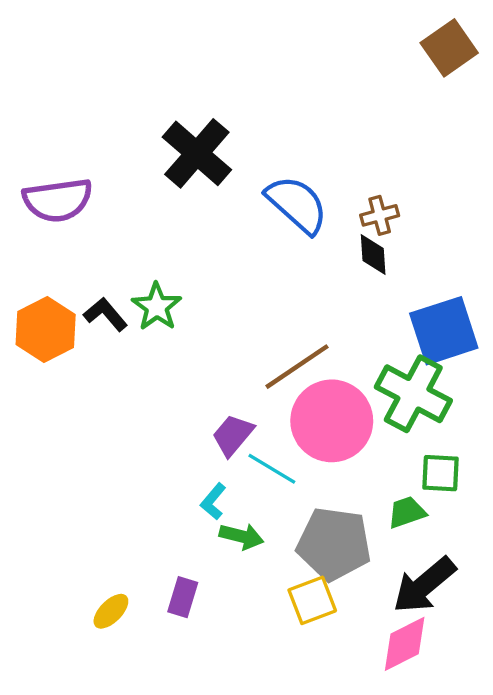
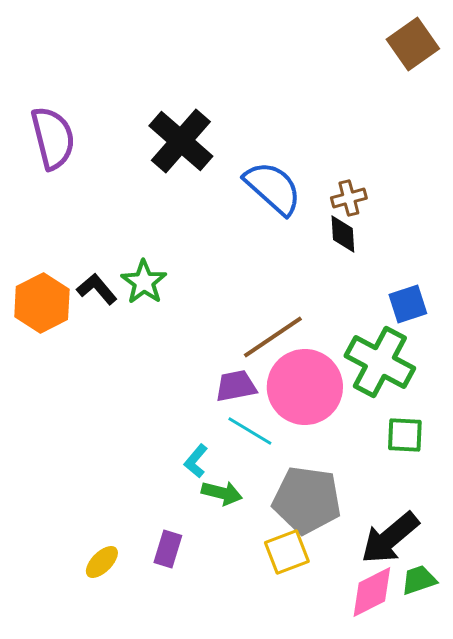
purple semicircle: (58, 200) -> (53, 138), moved, turned -96
blue square: (444, 331) -> (408, 304), size x0.6
purple trapezoid: (233, 435) -> (236, 386), moved, turned 39
green trapezoid: (407, 512) -> (419, 580), moved

